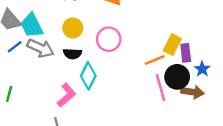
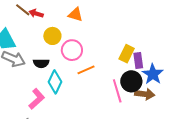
yellow circle: (73, 28) -> (52, 36), moved
orange line: (155, 60) -> (86, 70), moved
blue star: (202, 69) -> (153, 74), size x1.5

